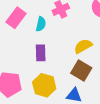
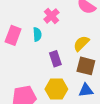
purple rectangle: (41, 53) -> (55, 59), moved

